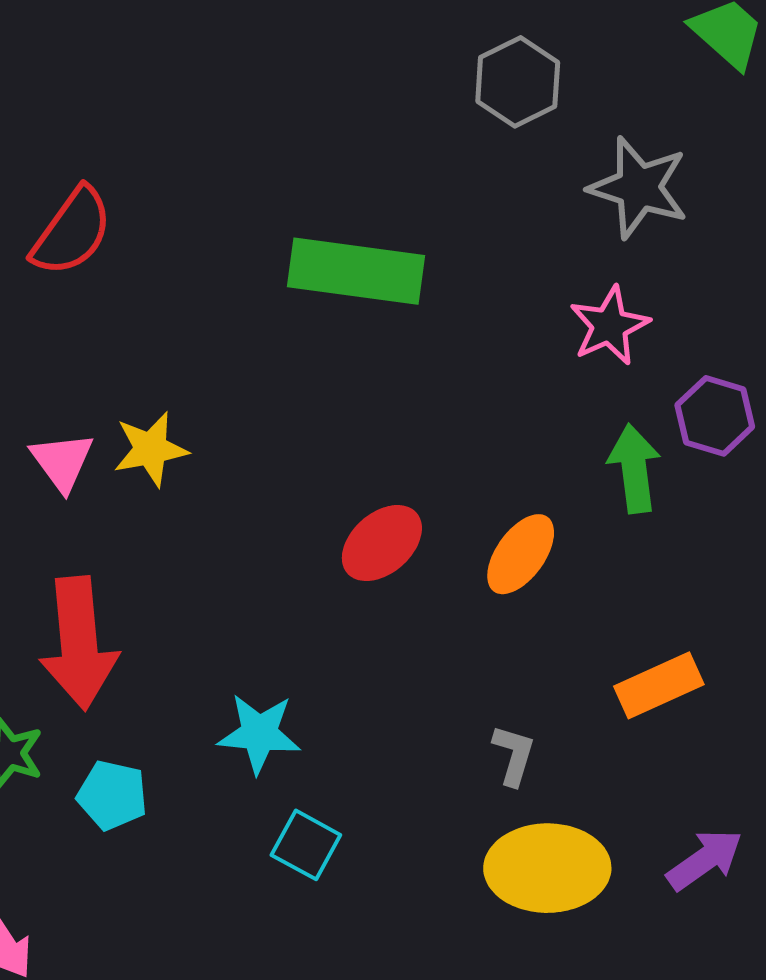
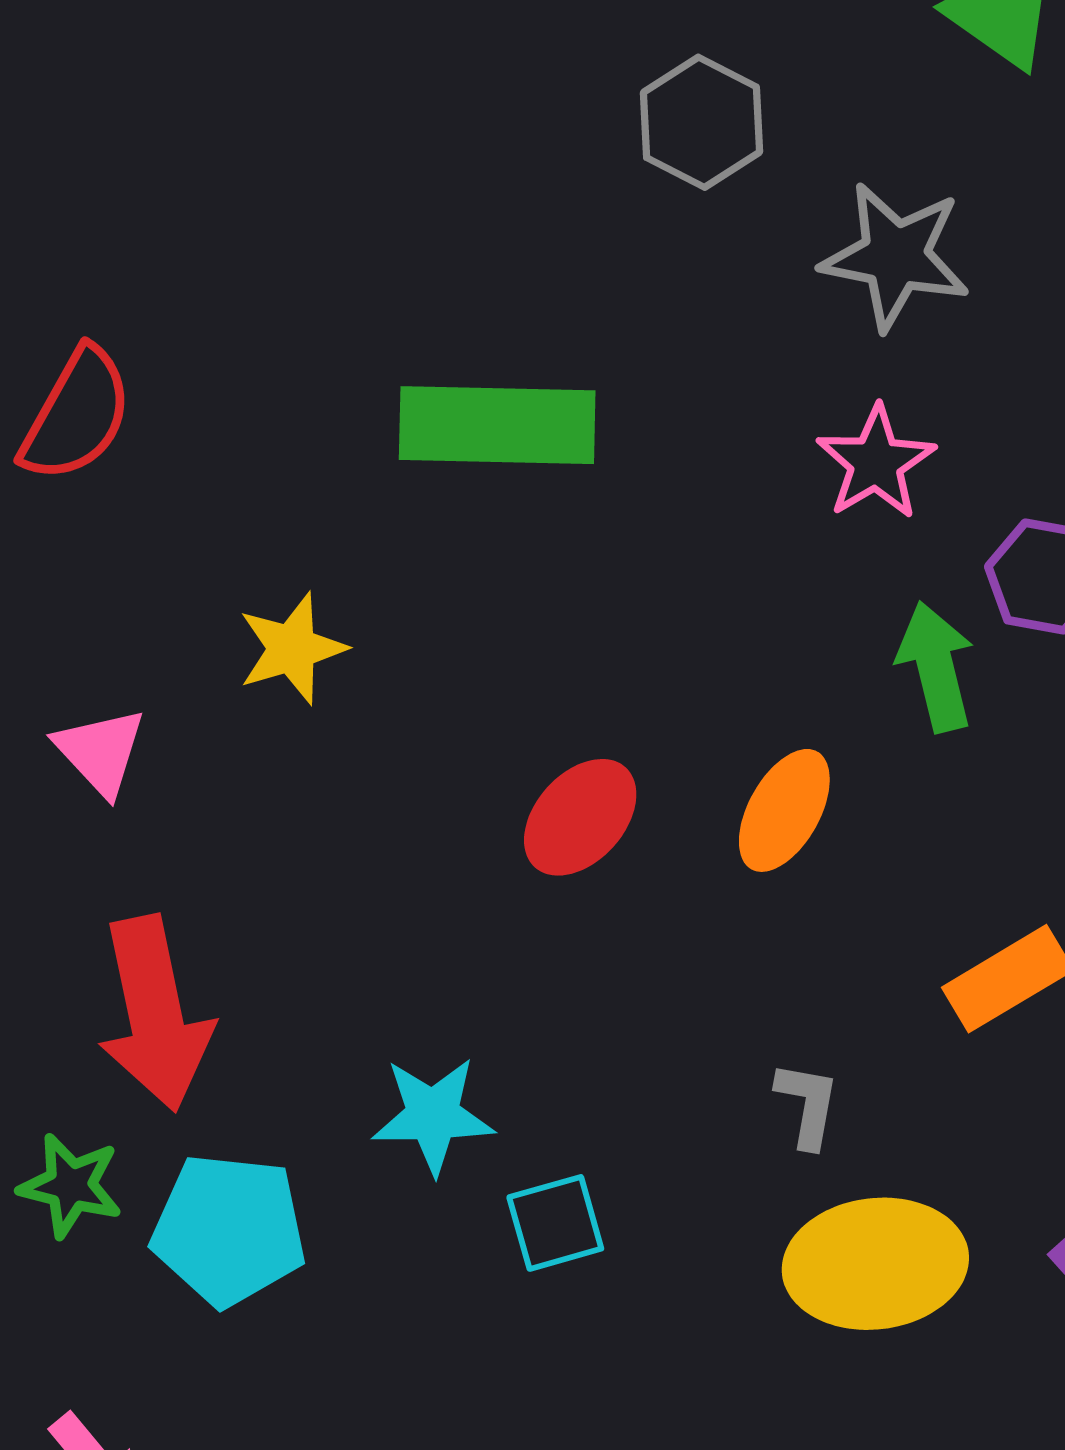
yellow star: (151, 449) -> (292, 649), moved
cyan pentagon: (112, 795) -> (229, 1230), size x1.5
cyan square: (306, 845) -> (555, 1223), moved, turned -38

